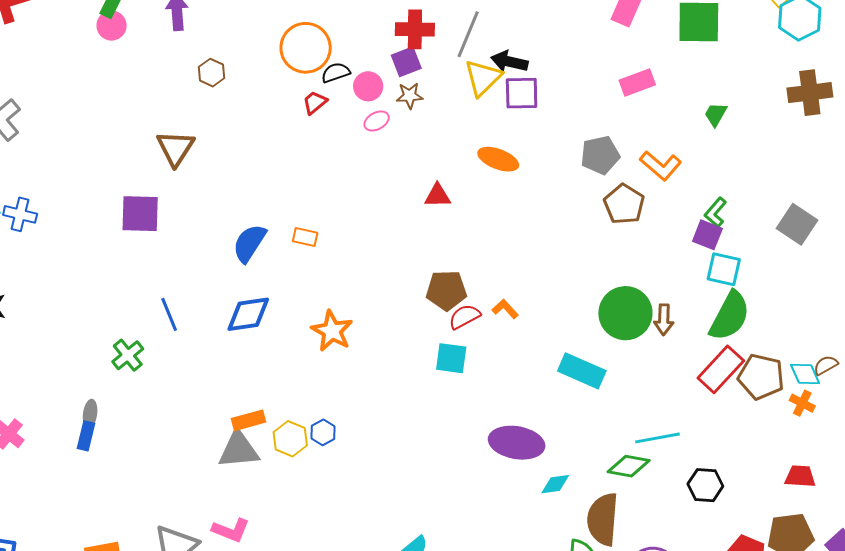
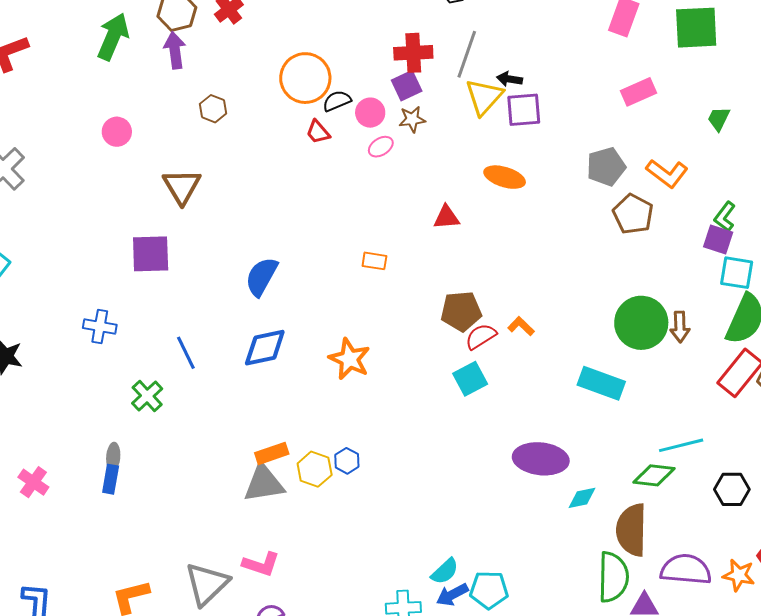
pink circle: (112, 26) -> (117, 132), moved
black arrow: (509, 62) -> (510, 79), size x0.7
red trapezoid: (315, 102) -> (318, 132), turned -88
blue cross: (20, 214) -> (100, 326), moved
orange rectangle: (305, 237) -> (374, 261), moved
cyan square: (451, 358) -> (470, 379), turned -32

